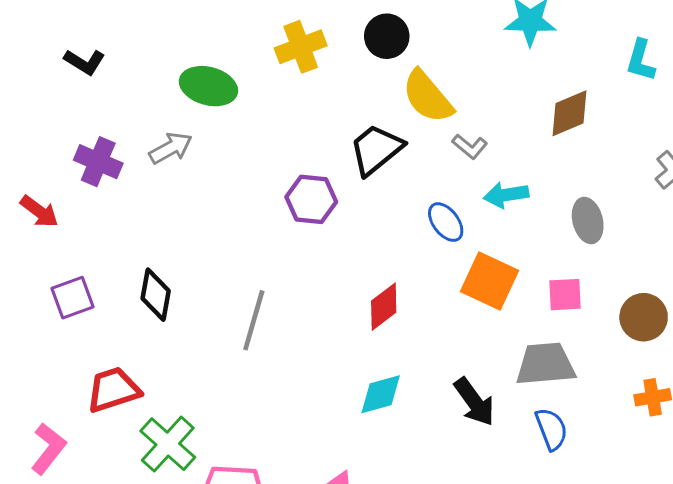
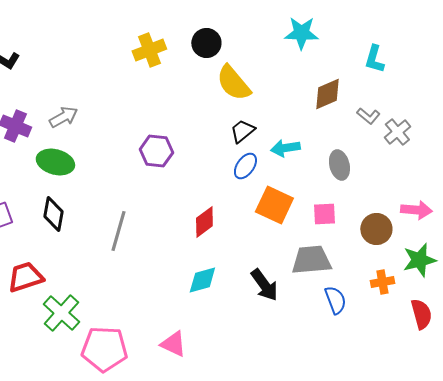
green ellipse: (208, 86) -> (55, 162), moved
gray L-shape: (470, 147) -> (368, 116), moved
black trapezoid: (376, 150) -> (242, 131), moved, size x0.7
blue ellipse: (446, 222) -> (245, 166), turned 72
blue semicircle: (551, 429) -> (335, 300), moved

